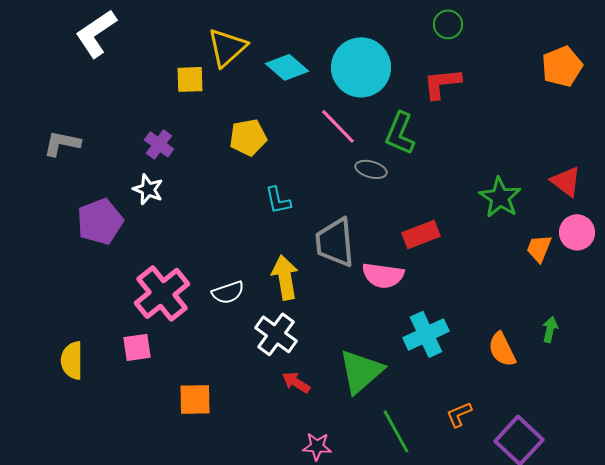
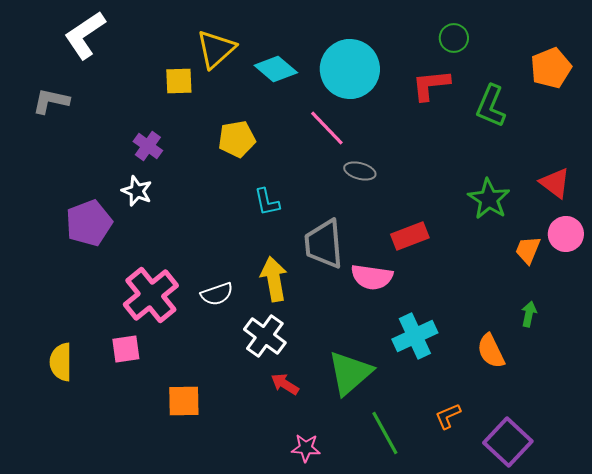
green circle: (448, 24) -> (454, 38), moved
green L-shape: (400, 133) -> (491, 106), moved
gray L-shape: (62, 143) -> (51, 101), moved
green arrow: (550, 329) -> (529, 314), moved

